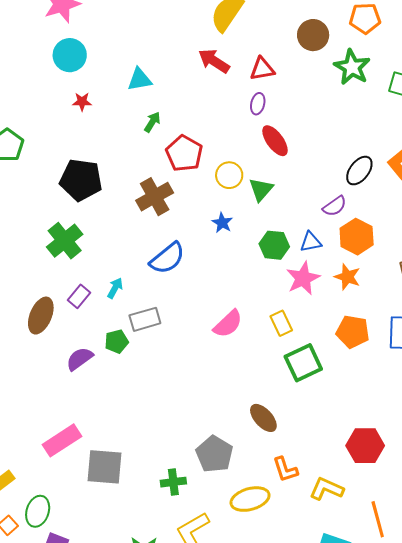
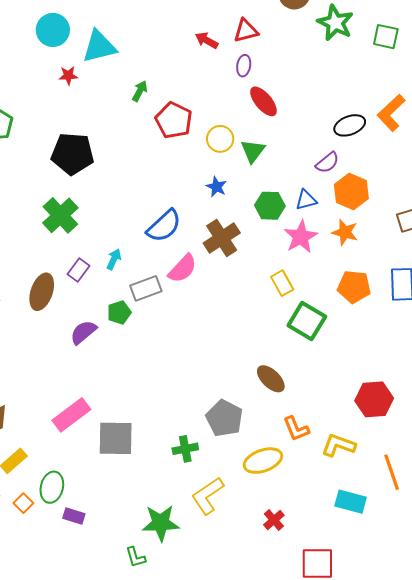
red arrow: (214, 61) -> (207, 40), moved, size x0.7
cyan triangle: (140, 79) -> (99, 47), moved, size x1.4
black ellipse: (359, 171) -> (350, 125), turned 36
brown cross: (155, 197) -> (222, 238), moved
pink semicircle: (228, 324) -> (183, 269), moved
green square: (303, 363) -> (307, 321), turned -30

